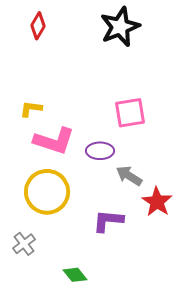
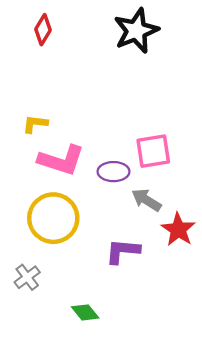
pink square: (130, 113) -> (153, 151), moved

